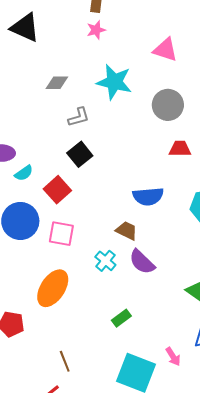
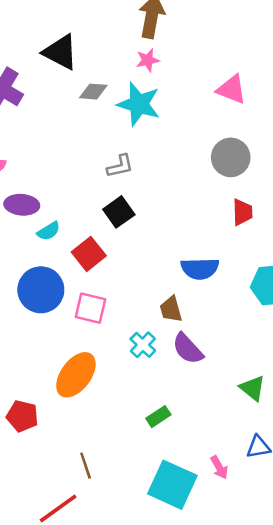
cyan star: (114, 82) -> (139, 104), moved
gray diamond: (57, 83) -> (93, 92), moved
red trapezoid: (180, 149) -> (242, 212), turned 85
brown trapezoid: (127, 231) -> (171, 309), turned -135

